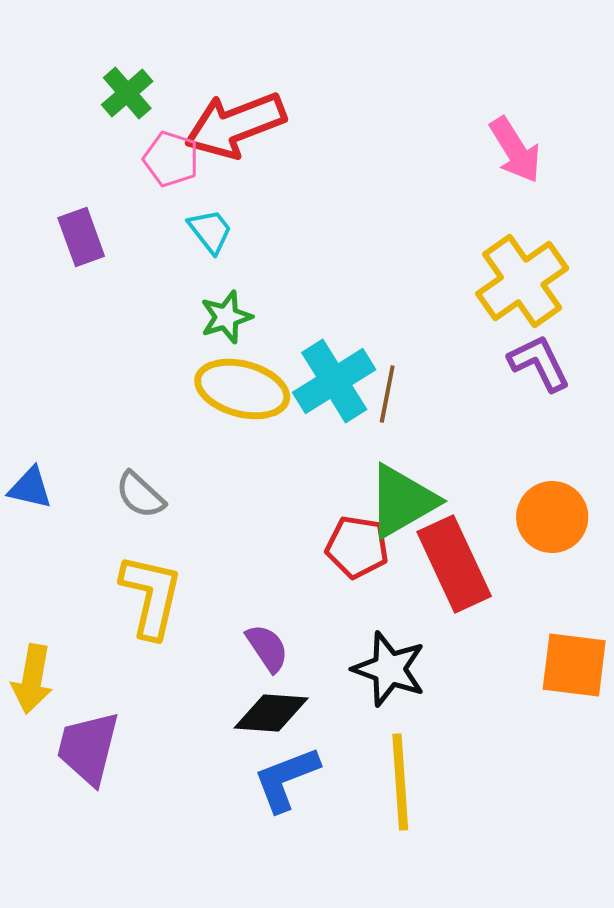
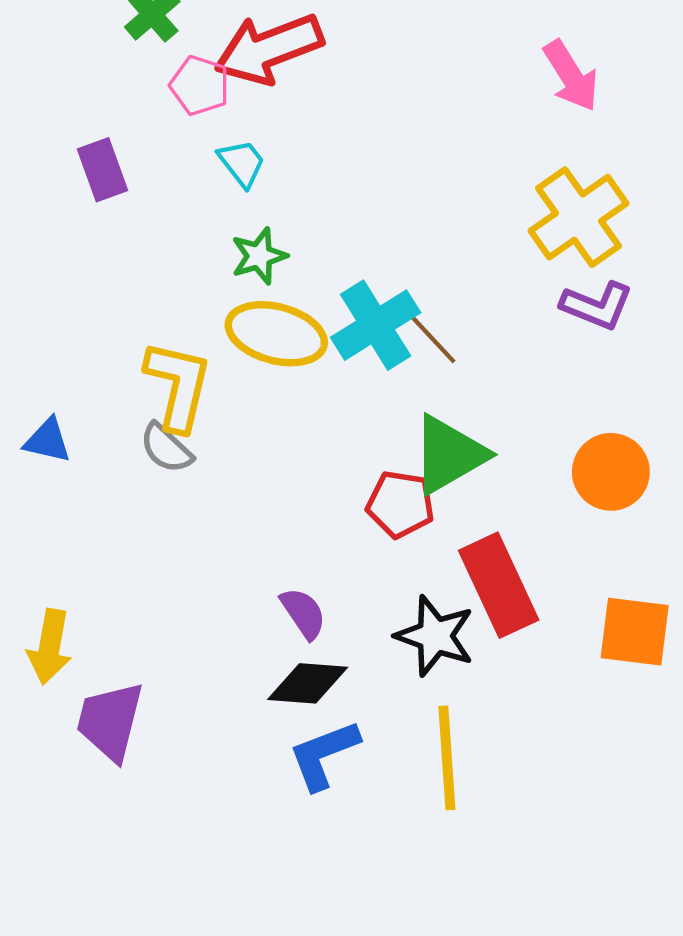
purple L-shape: (539, 363) -> (597, 306), turned 138
brown line: (387, 394) -> (433, 339), turned -54
red rectangle: (454, 564) -> (499, 585), moved
yellow L-shape: (151, 596) -> (178, 386), moved

